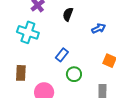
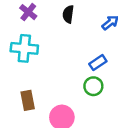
blue rectangle: (62, 55) -> (98, 63), moved, turned 32

